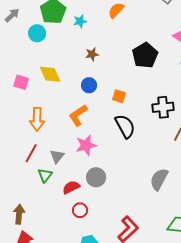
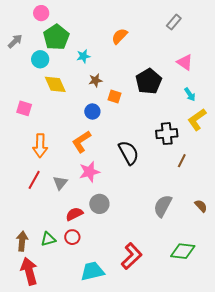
cyan star: (80, 21) -> (83, 56), moved
yellow diamond: (50, 74) -> (55, 84), moved
orange square: (119, 96) -> (115, 96), moved
green triangle: (45, 175) -> (48, 239), moved, turned 35
red circle: (80, 210) -> (72, 237), moved

